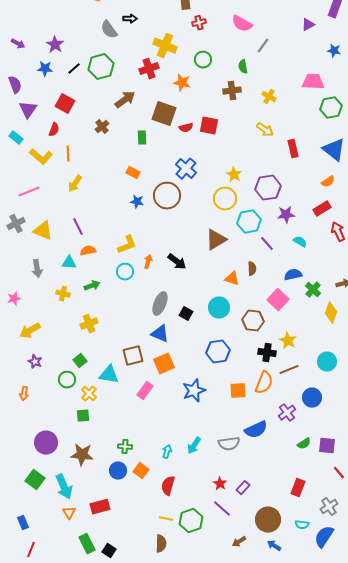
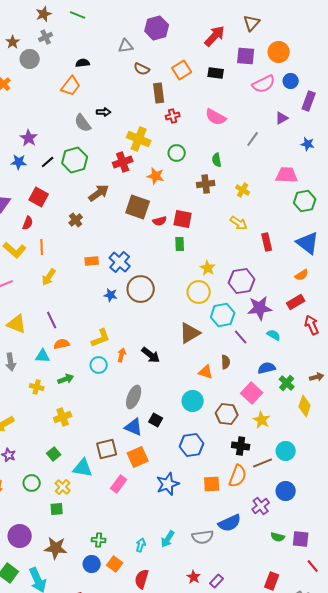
gray line: (263, 46) -> (253, 139), moved
green rectangle: (142, 138) -> (180, 244), moved
blue cross: (186, 169) -> (120, 262), moved
orange rectangle: (133, 173) -> (92, 261), moved, turned -32
purple star: (286, 215) -> (260, 308), size x1.4
black square: (186, 314) -> (156, 420), moved
yellow star: (288, 341) -> (262, 420), moved
cyan circle: (327, 362) -> (286, 451), moved
green circle: (67, 380) -> (32, 483), moved
green semicircle: (304, 444) -> (278, 537), turned 48

